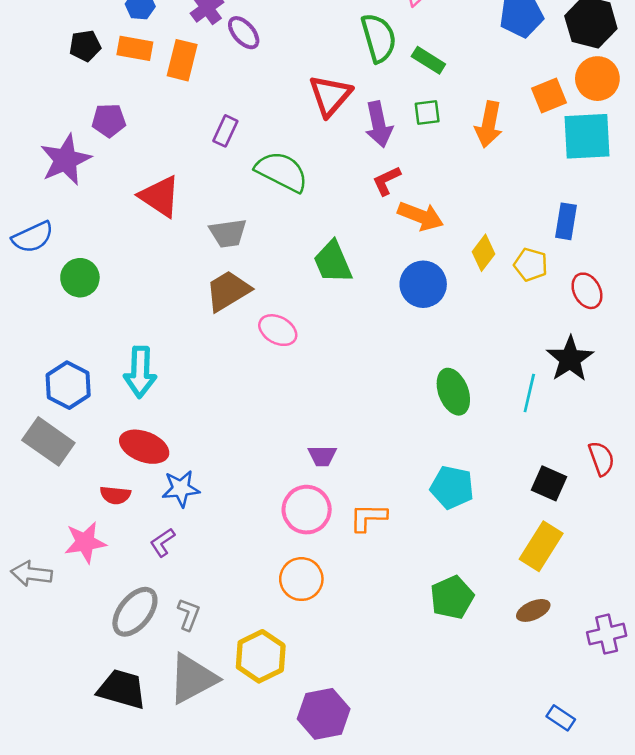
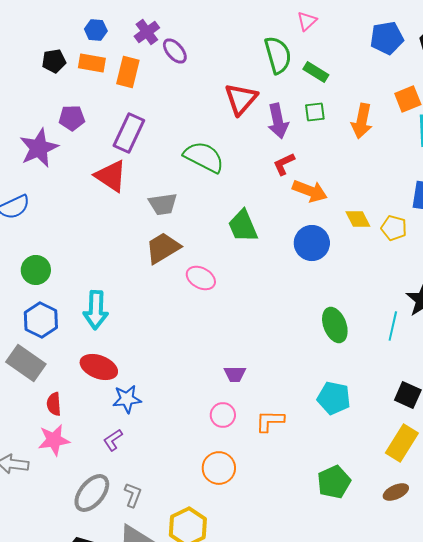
purple rectangle: (225, 131) -> (129, 133), moved, size x1.6
yellow diamond: (483, 253) -> (358, 219), turned -64
green circle: (80, 278) -> (36, 270), moved
red semicircle: (115, 495) -> (54, 404), moved, turned 80
pink circle: (307, 510) -> (223, 415), size x0.7

